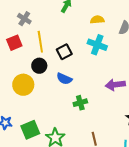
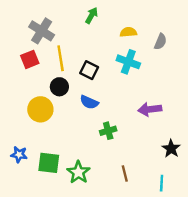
gray cross: (24, 19) -> (42, 31), size x1.5
black square: (64, 52) -> (89, 70), turned -35
green square: (30, 130) -> (49, 163), turned 30

